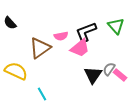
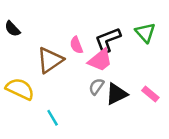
pink semicircle: (61, 36) -> (76, 45), turned 80
gray semicircle: (109, 69) -> (96, 86), moved
black triangle: (93, 75) -> (116, 94), turned 30

